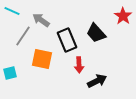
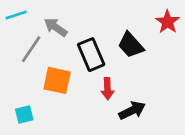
cyan line: (12, 11) -> (16, 15), turned -42
cyan square: (10, 73) -> (24, 115), moved

